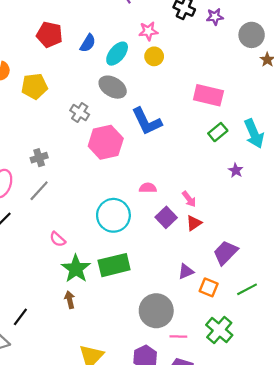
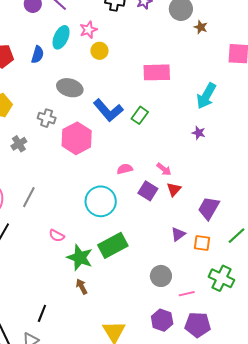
cyan ellipse: (117, 54) -> (61, 37), moved
green rectangle: (218, 132) -> (140, 115), moved
cyan arrow: (254, 134) -> (206, 96), turned 68
gray cross: (39, 158) -> (19, 144), moved
gray circle: (156, 311) -> (161, 276), size x0.7

